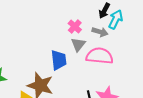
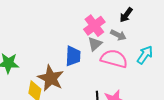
cyan arrow: (116, 19) -> (145, 55), moved
pink cross: (75, 27) -> (94, 26), size x1.5

